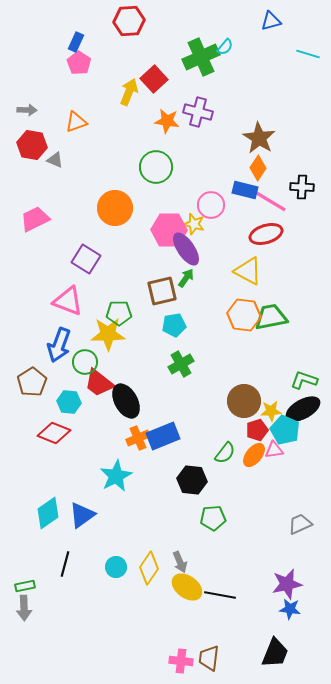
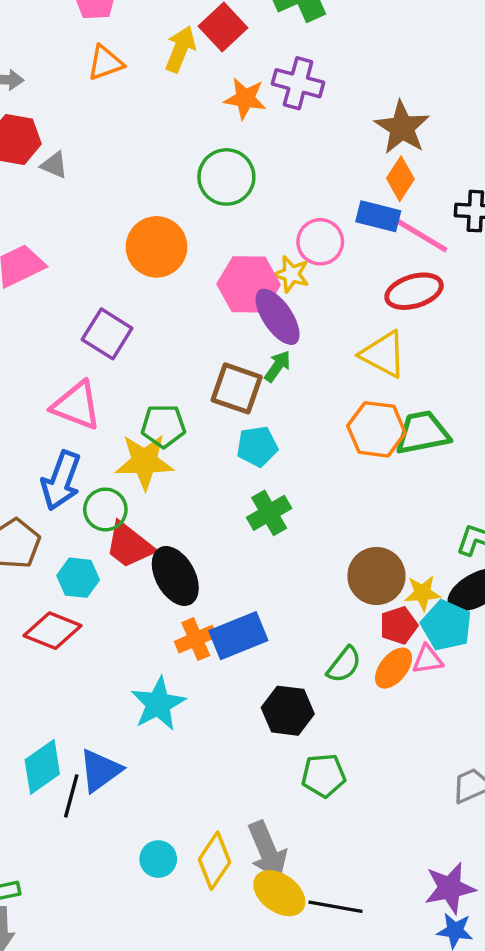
orange triangle: (76, 122) -> (105, 63), moved
brown square: (162, 291) -> (237, 388), turned 32
gray arrow: (180, 562) -> (267, 851), size x1.6
black line: (65, 564) -> (71, 796), moved

